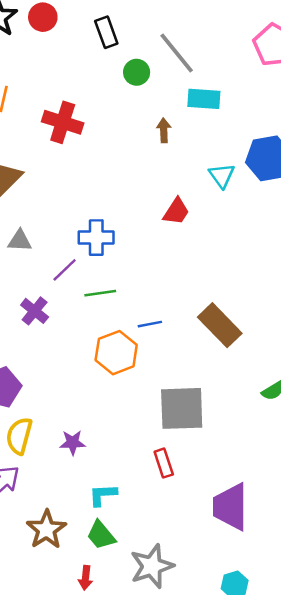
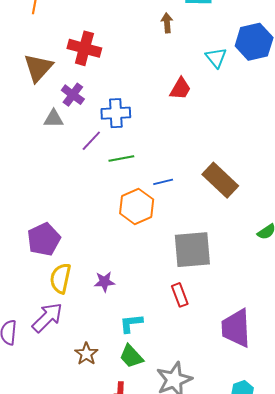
red cross: (63, 122) -> (84, 48), moved
purple cross: (35, 311) -> (73, 95), moved
brown star: (46, 529) -> (86, 354), size x0.7

